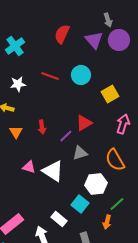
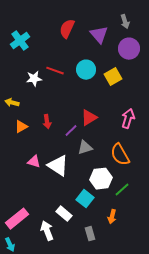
gray arrow: (108, 20) -> (125, 22), moved
purple circle: (119, 40) -> (129, 49), moved
white star: (18, 84) -> (34, 79), moved
yellow square: (110, 94) -> (113, 77), moved
orange triangle: (16, 132) -> (21, 127), turned 32
green line: (117, 204) -> (122, 190), moved

